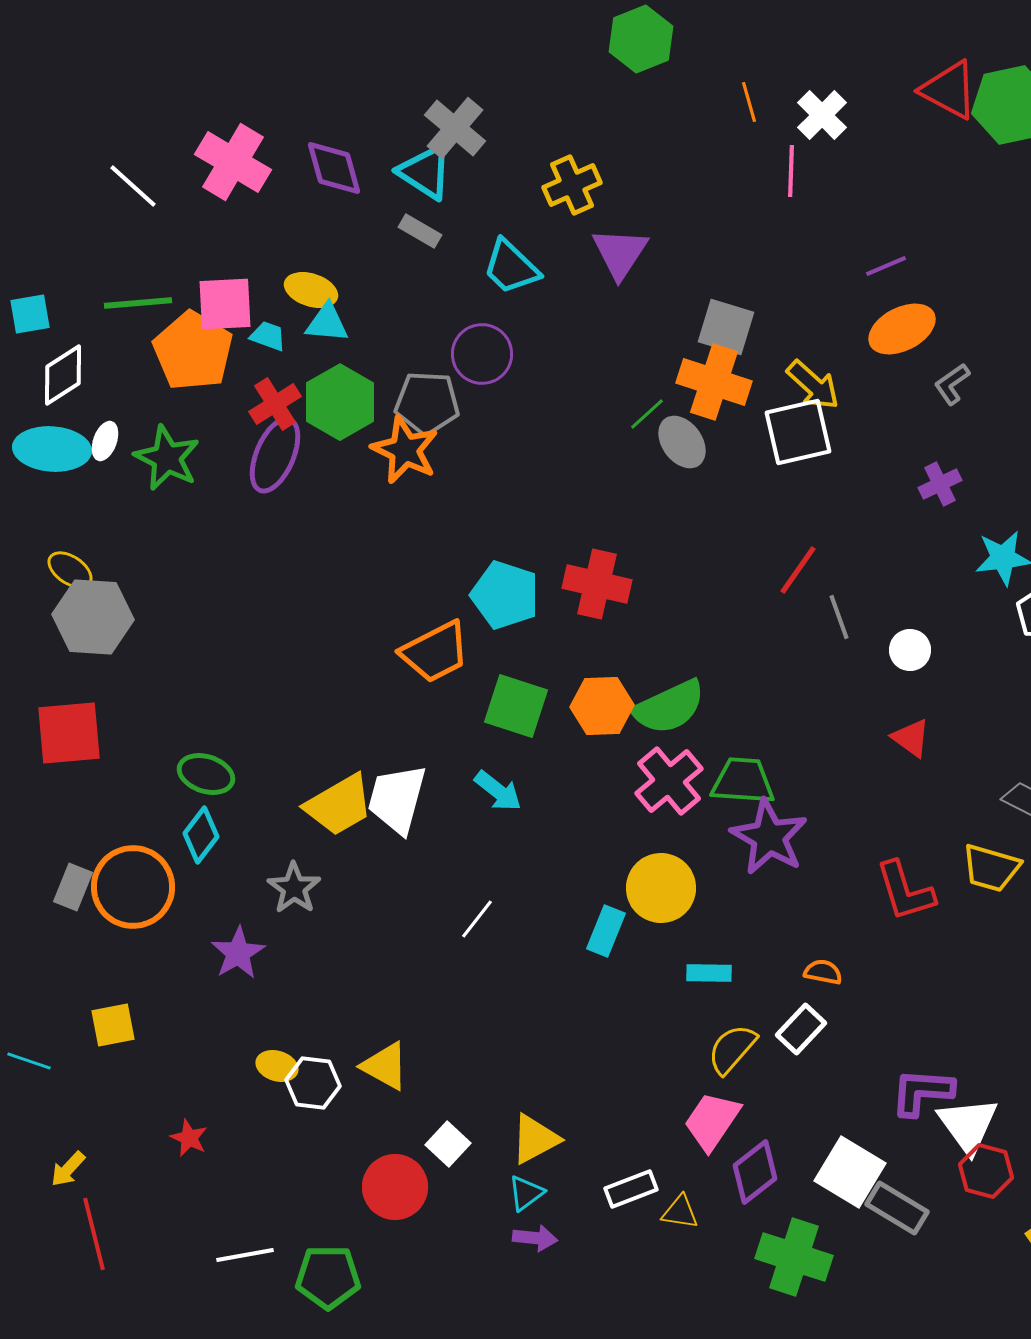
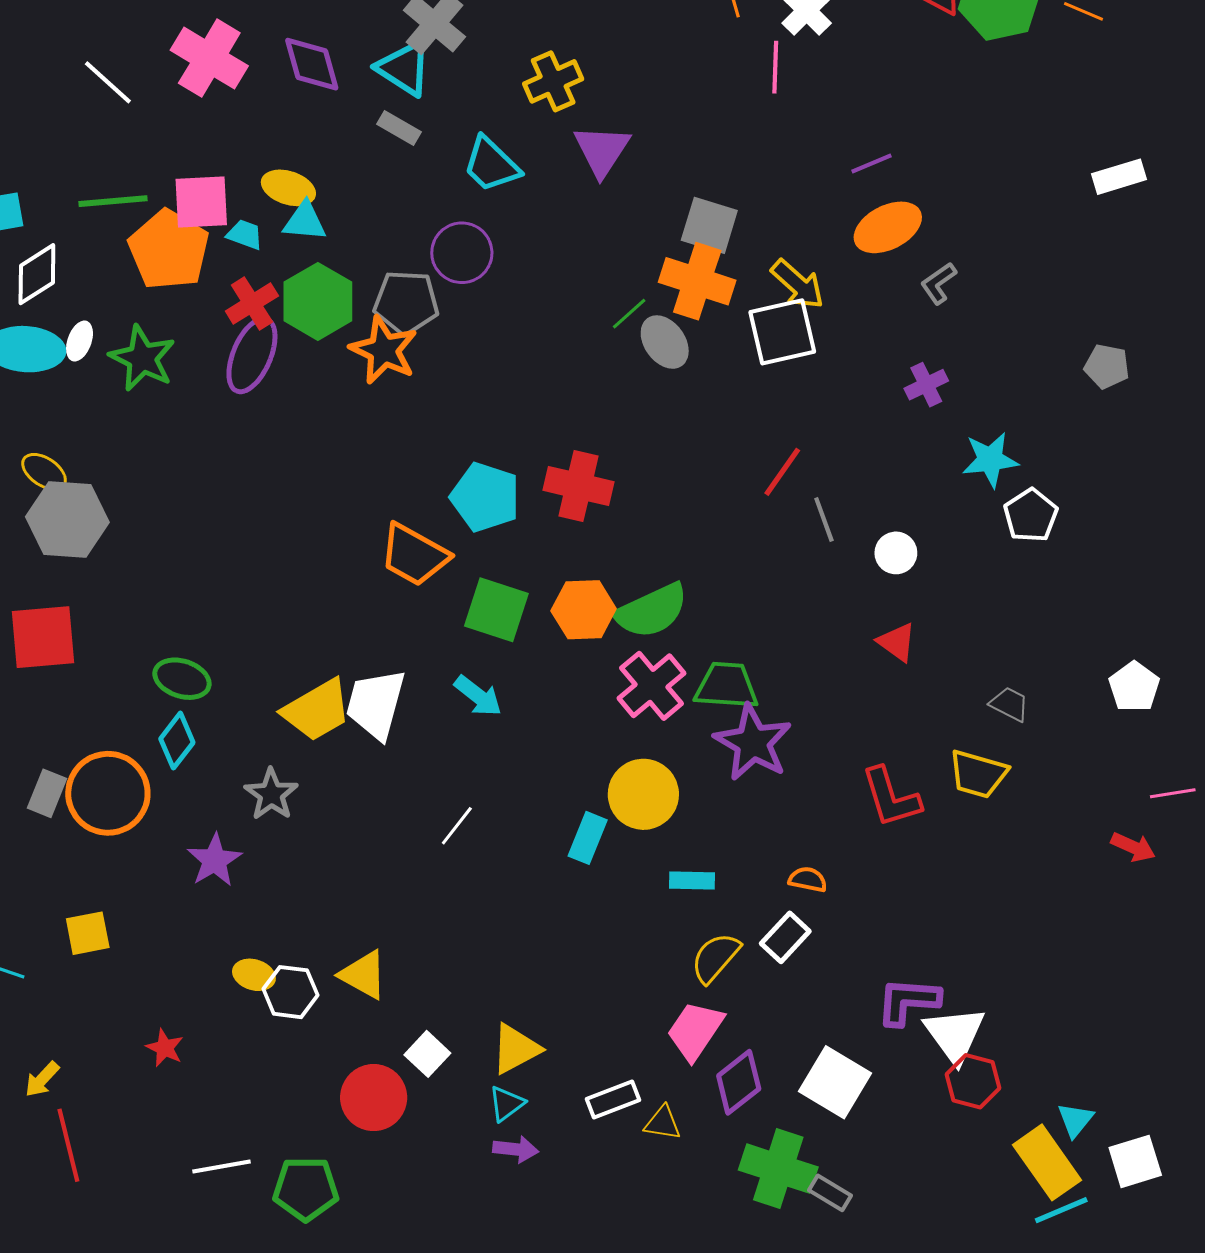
orange trapezoid: (435, 652) -> (414, 555), turned 56
gray rectangle: (897, 1208) -> (830, 1193), moved, size x0.7

